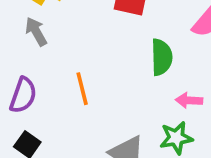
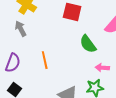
green semicircle: (162, 57) -> (88, 44), turned 144

